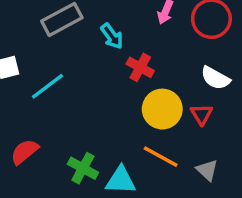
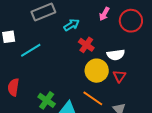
cyan arrow: (112, 36) -> (72, 25), turned -91
white semicircle: (215, 78) -> (116, 55), moved, turned -42
red semicircle: (25, 152) -> (13, 87), turned -48

